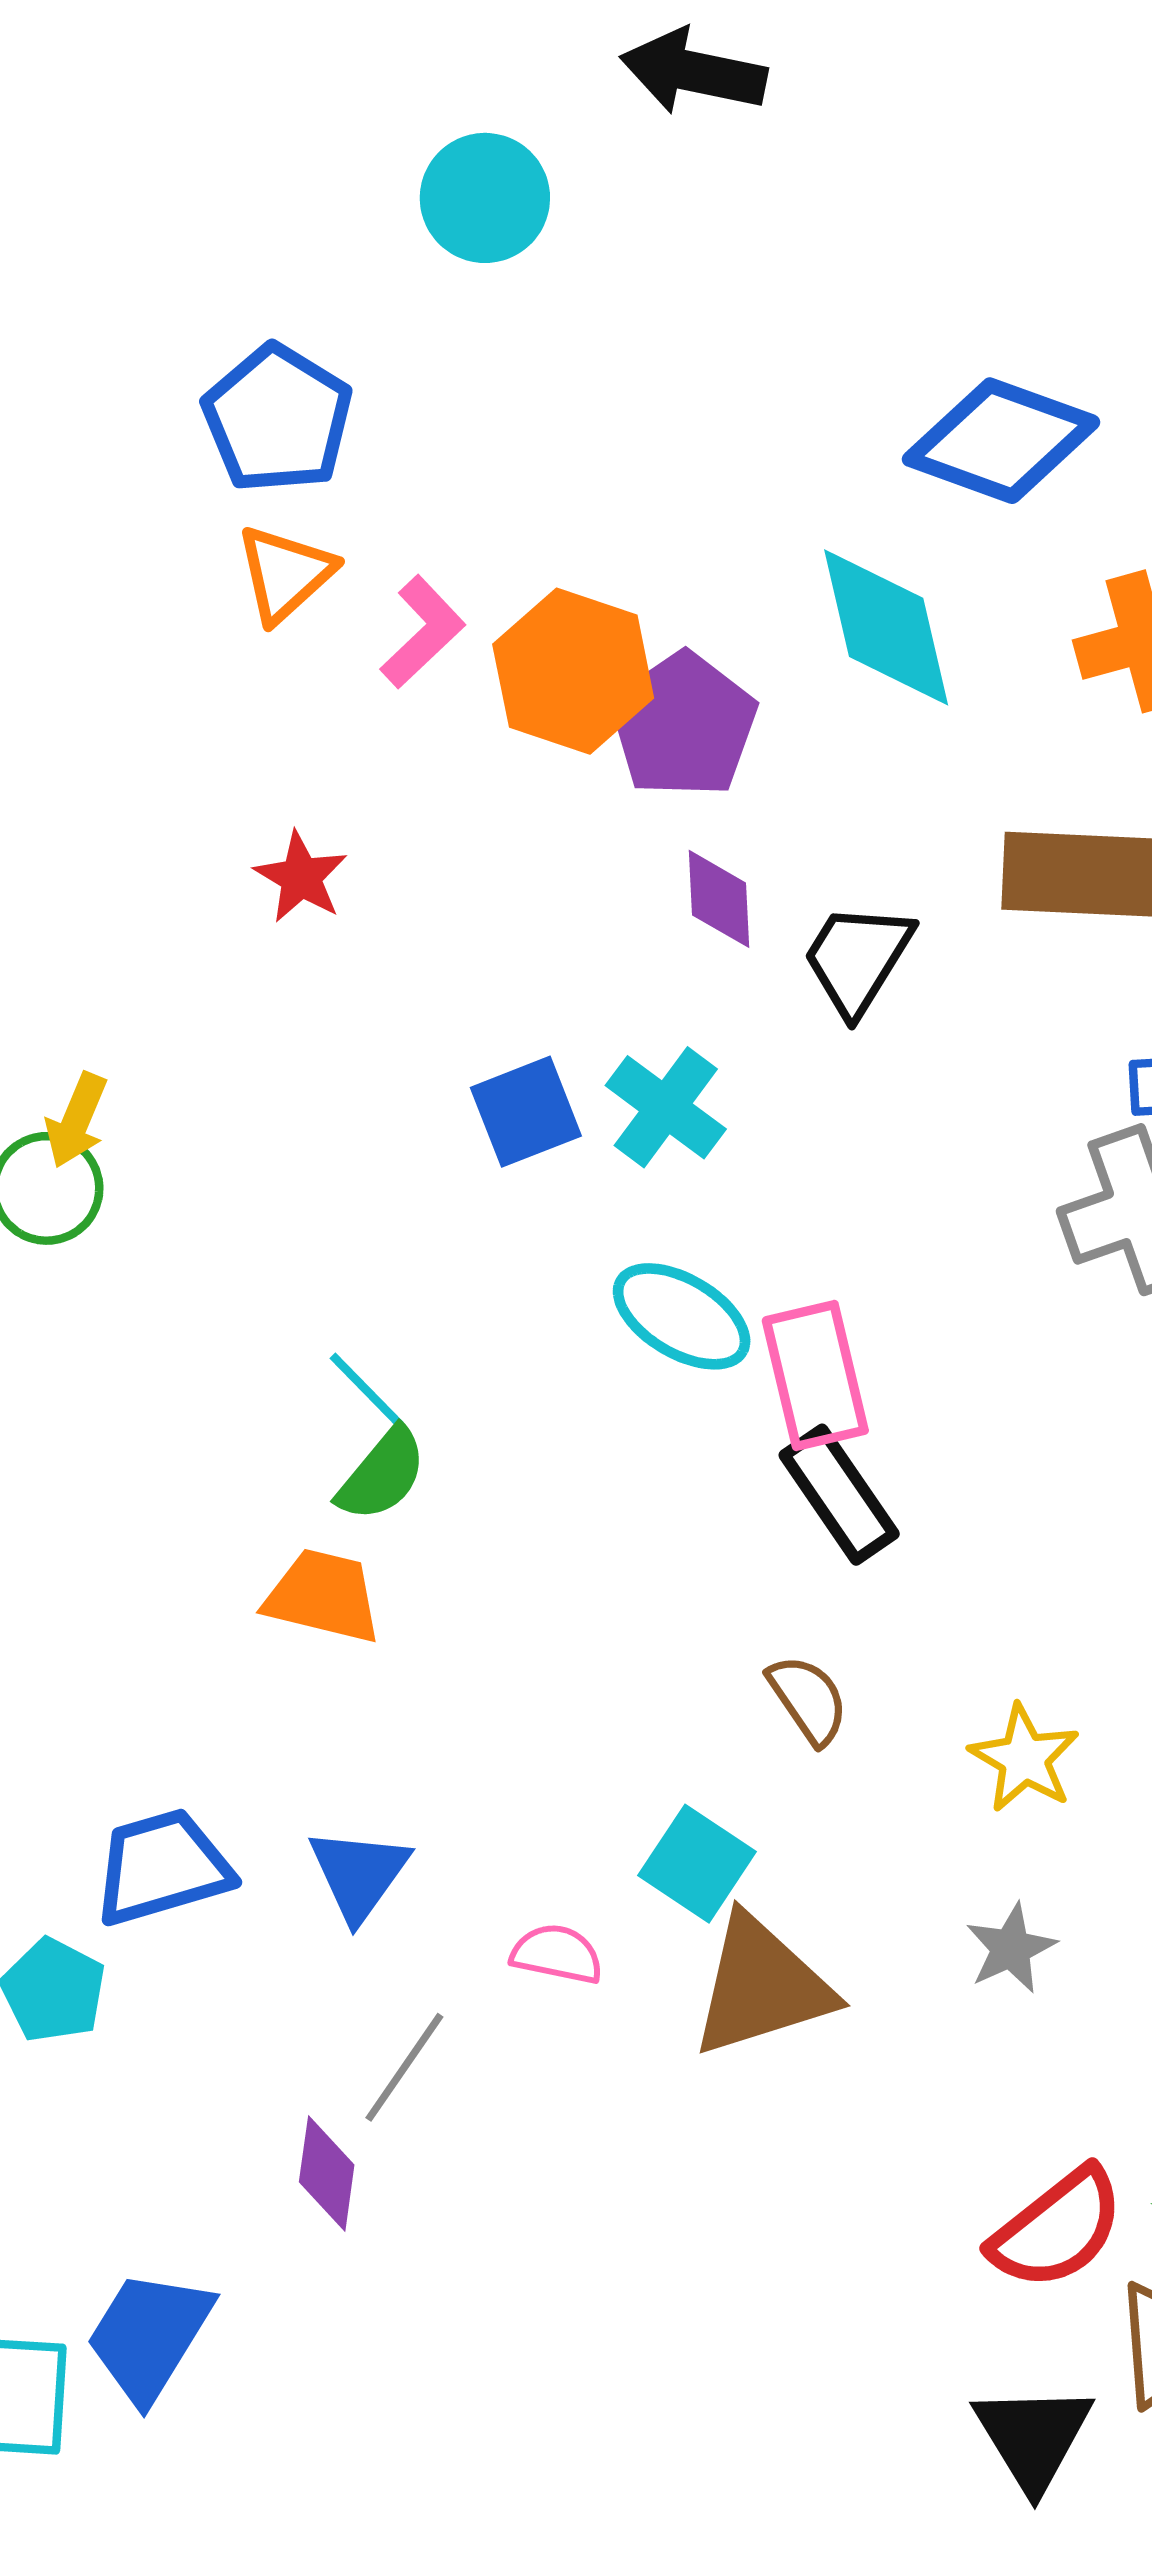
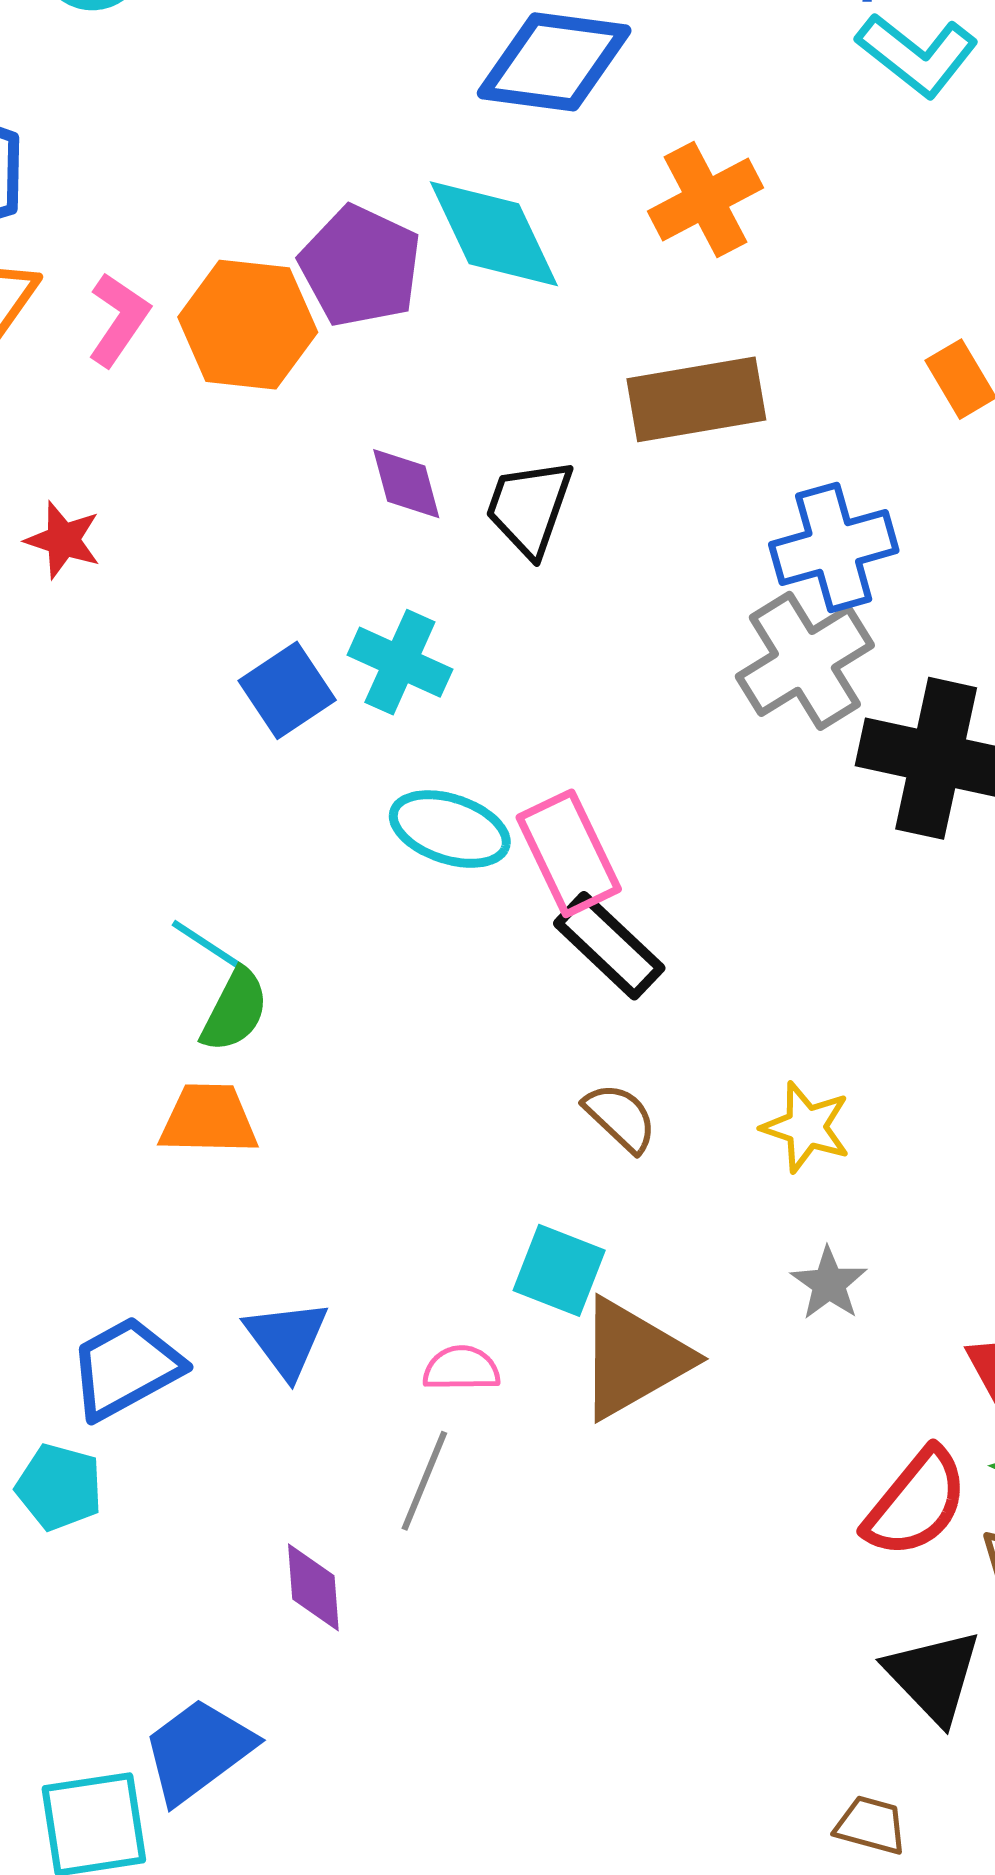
purple pentagon: (683, 725) -> (360, 266), moved
gray line: (404, 2067) -> (424, 1481), moved
blue trapezoid: (149, 2336) -> (198, 1751), turned 34

